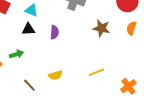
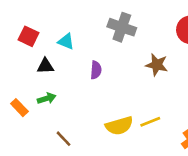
black triangle: (28, 29) -> (45, 66), moved
yellow semicircle: (55, 75) -> (119, 126), moved, size x1.5

